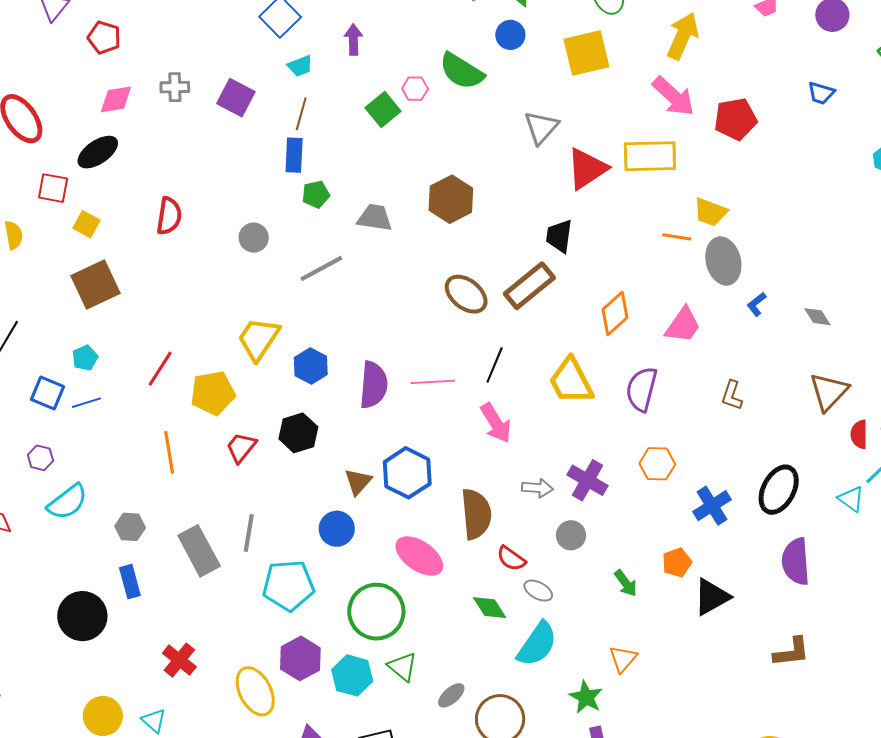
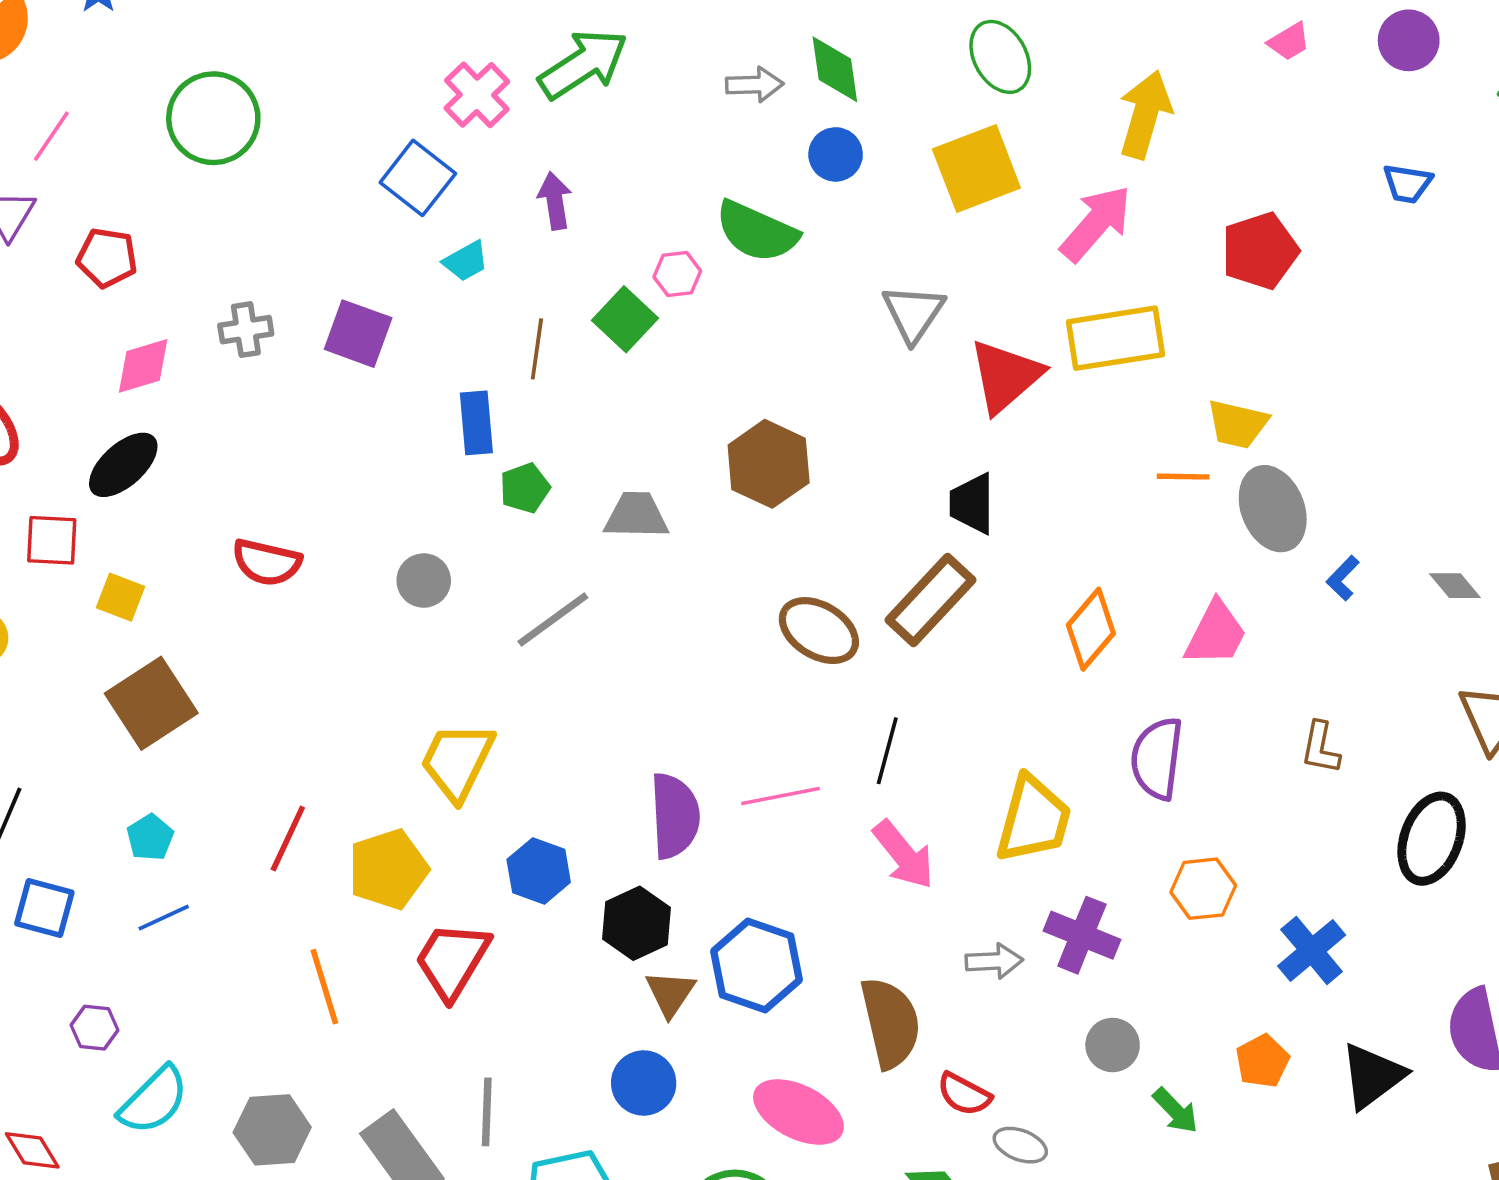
pink arrow: (673, 96) -> (1096, 223), moved, turned -84
brown line: (301, 114) -> (537, 349), moved
red semicircle: (169, 216) -> (267, 562), turned 102
blue hexagon: (311, 366) -> (539, 871), moved
yellow trapezoid: (571, 381) -> (1033, 819), moved, turned -130
blue square: (47, 393) -> (44, 908), moved
black hexagon: (298, 433) -> (637, 923), moved
red trapezoid: (241, 447) -> (452, 960), size x1.4
black ellipse: (779, 490) -> (1432, 839), moved
gray hexagon: (130, 527) -> (272, 1130), size x1.4
gray circle: (571, 535) -> (1113, 1045), moved
black triangle: (712, 597) -> (1372, 1076), moved

